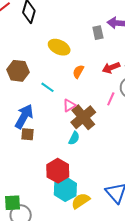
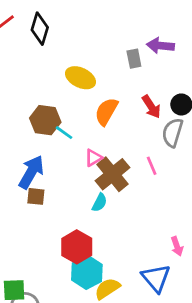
red arrow: (111, 68) -> (151, 107), turned -102
brown hexagon: (18, 71) -> (45, 120), moved
orange semicircle: (78, 72) -> (106, 111), size x1.5
pink line: (111, 99) -> (152, 166), moved, turned -48

